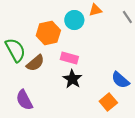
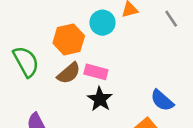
brown semicircle: (35, 63) -> (69, 73), moved

